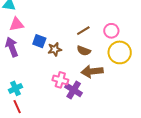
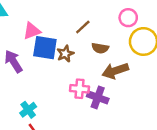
pink triangle: (17, 24) -> (32, 31), moved
brown line: (83, 31) -> (83, 27), moved
blue square: (39, 41) -> (45, 48), size x1.5

